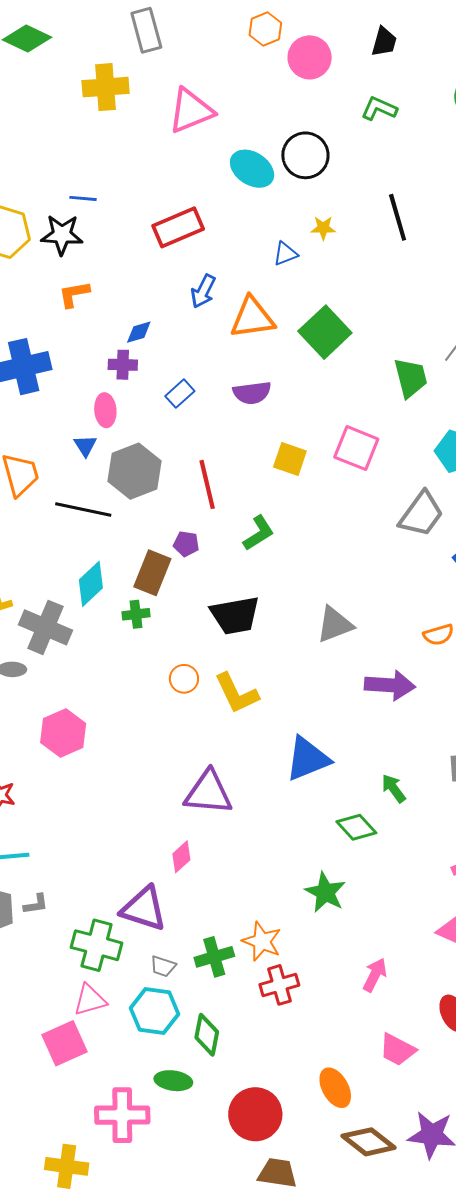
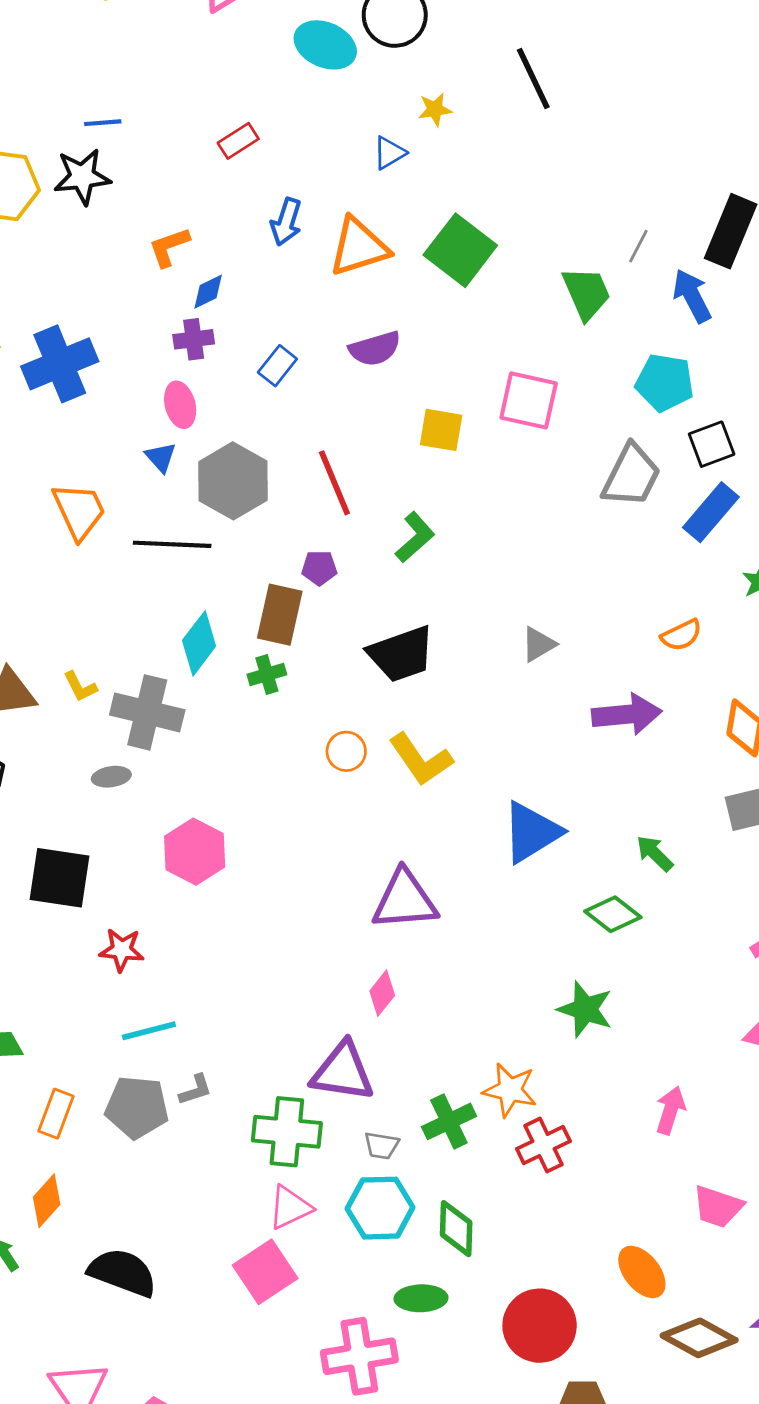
red rectangle: (178, 227) -> (238, 141), size x0.6
orange L-shape: (74, 294) -> (169, 247), moved
gray triangle: (335, 624) -> (538, 644), size x0.7

